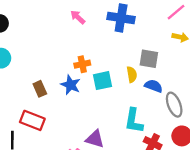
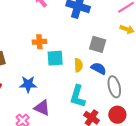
yellow semicircle: (132, 74) -> (78, 65), moved
blue star: (71, 85) -> (28, 84), moved, turned -30

